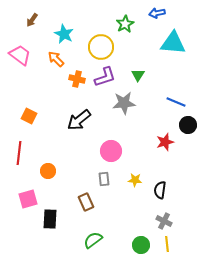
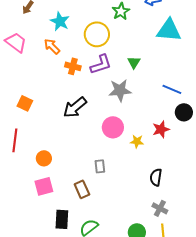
pink circle: (111, 151) -> (113, 127), moved
yellow star: (135, 180) -> (137, 141), moved
pink square: (28, 199) -> (44, 186), moved
black rectangle: (50, 219) -> (62, 219), moved

